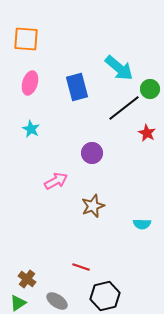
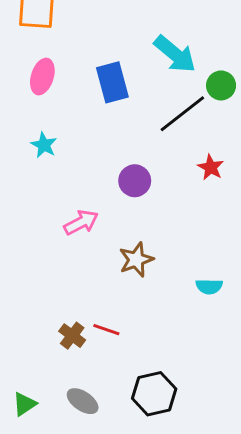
red star: (147, 133) -> (211, 167), moved
red line: (81, 267) -> (106, 330), moved
brown cross: (27, 279) -> (72, 336), moved

